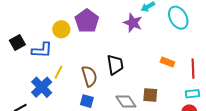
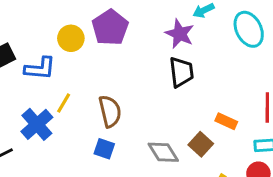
orange rectangle: (167, 62) -> (226, 121), moved
black trapezoid: (115, 65) -> (181, 72), moved
brown square: (150, 95) -> (201, 144), turned 35

